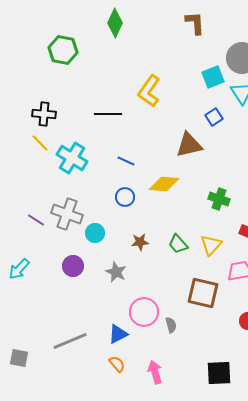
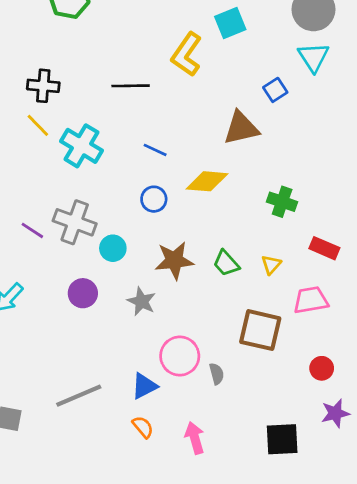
cyan square: (213, 77) -> (230, 23), moved
brown star: (140, 242) -> (174, 260), size x1.6
yellow triangle: (211, 245) -> (271, 265), size x0.7

